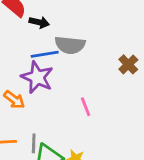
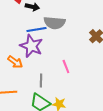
gray line: (34, 143) -> (41, 80), moved

